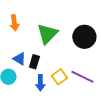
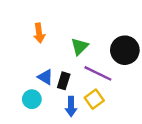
green triangle: (47, 34) -> (80, 47), size x0.7
purple line: (82, 77) -> (98, 73), moved

